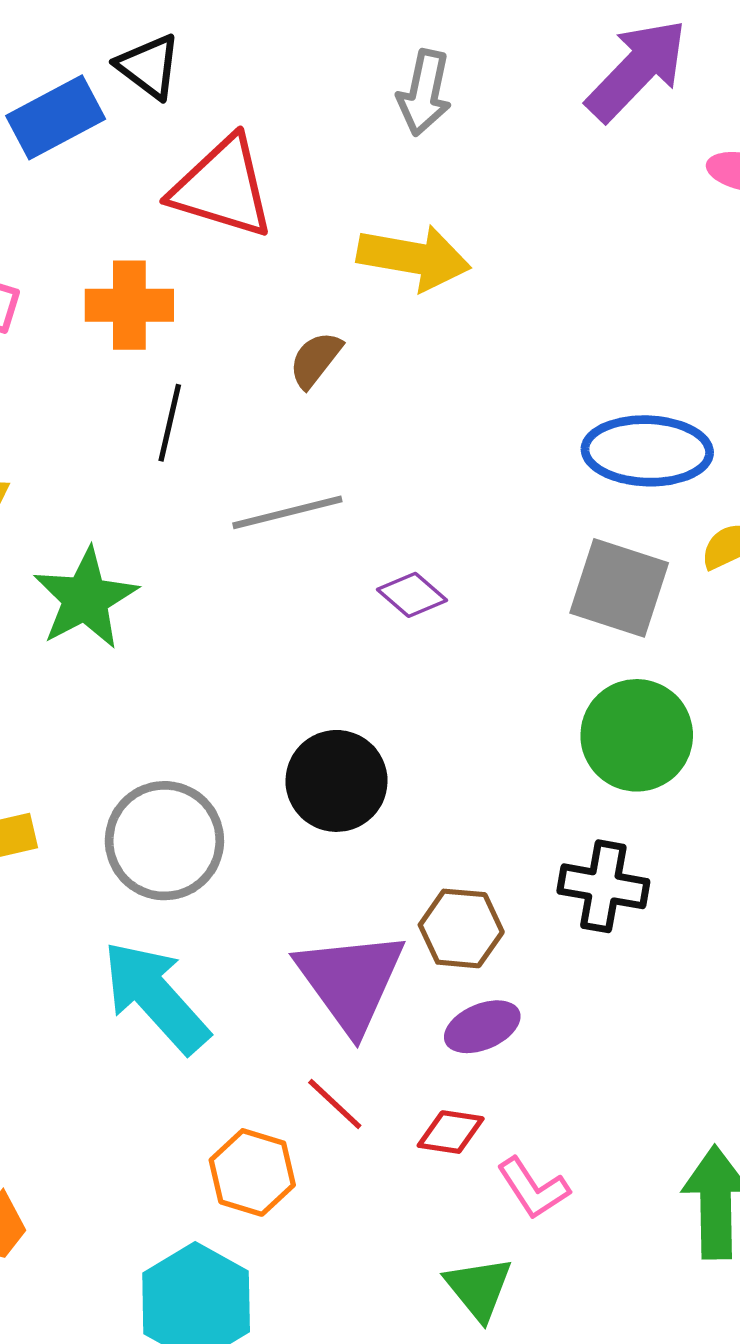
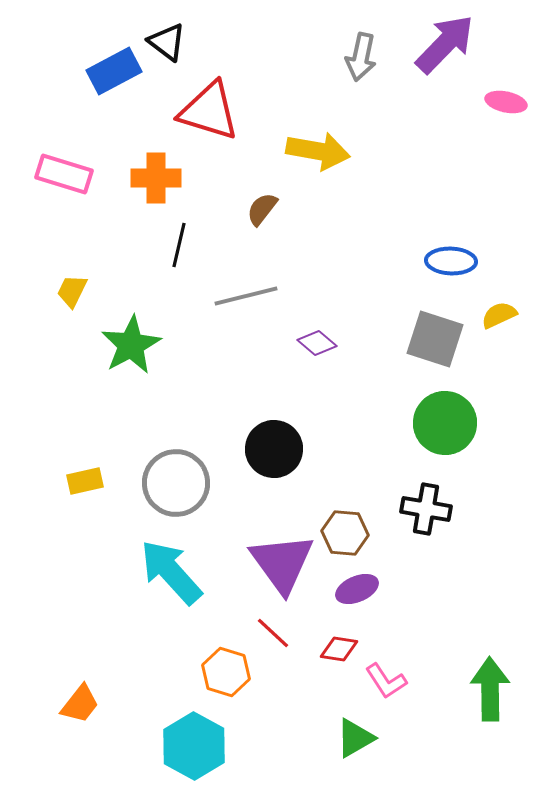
gray arrow: (424, 93) -> (361, 57), moved
blue ellipse: (647, 451) -> (451, 261), size x0.7
green triangle: (479, 1288) -> (355, 738), turned 39

